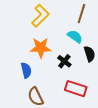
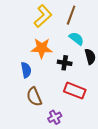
brown line: (81, 14) -> (71, 15), moved
black cross: (64, 61) -> (65, 63), turned -32

